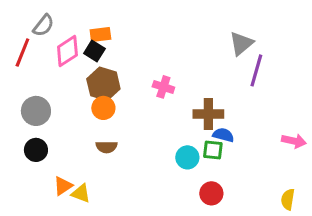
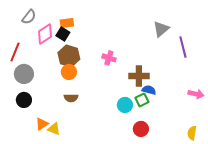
red line: (22, 52) -> (15, 52), moved
purple line: (256, 70) -> (183, 47), moved, turned -30
green square: (213, 150) -> (142, 100), turned -32

